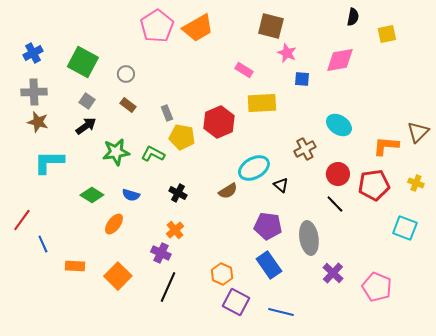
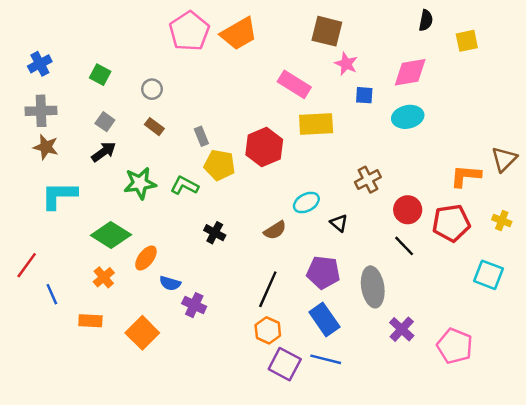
green square: (83, 62) -> (100, 75), size x0.6
pink rectangle: (244, 70) -> (294, 84), size x1.5
cyan ellipse: (339, 125) -> (408, 117), moved, turned -45
cyan ellipse: (254, 168) -> (306, 202), size x0.7
green diamond: (92, 195) -> (111, 235), size x1.4
blue semicircle: (131, 195) -> (170, 283), moved
orange ellipse: (114, 224) -> (146, 258), moved
orange cross: (175, 230) -> (104, 277), moved
black line: (168, 287) -> (268, 289), moved
blue line: (281, 312) -> (326, 359), moved

